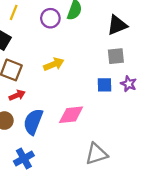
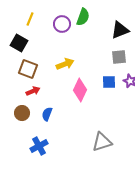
pink diamond: (71, 115) -> (80, 90), moved, turned -60
blue semicircle: (33, 122) -> (47, 114), size x0.6

